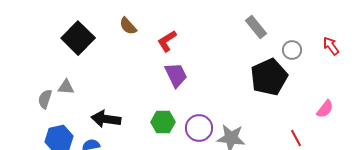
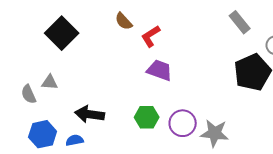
brown semicircle: (128, 26) -> (124, 21), moved
purple trapezoid: (176, 75) -> (160, 70), turned -44
gray semicircle: (45, 99) -> (29, 94), turned -42

